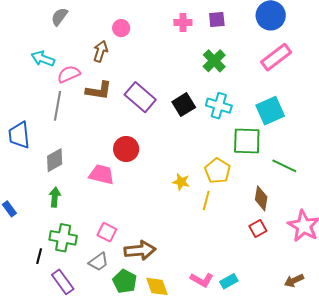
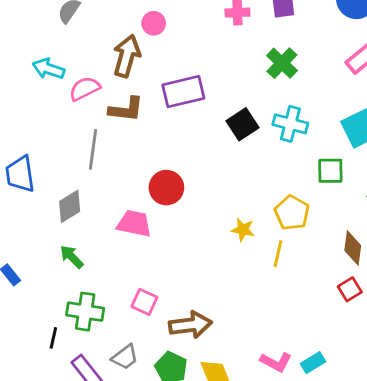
brown arrow: (100, 51) -> (127, 56), size x1.4
purple rectangle: (140, 97) -> (183, 92), moved, turned -52
gray line: (58, 106) -> (93, 149), moved
green square: (247, 141) -> (330, 171), size x0.7
green arrow: (55, 197) -> (72, 257), turned -48
gray trapezoid: (99, 262) -> (125, 357), moved

